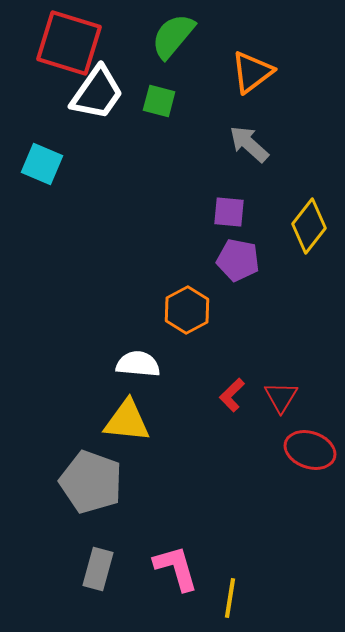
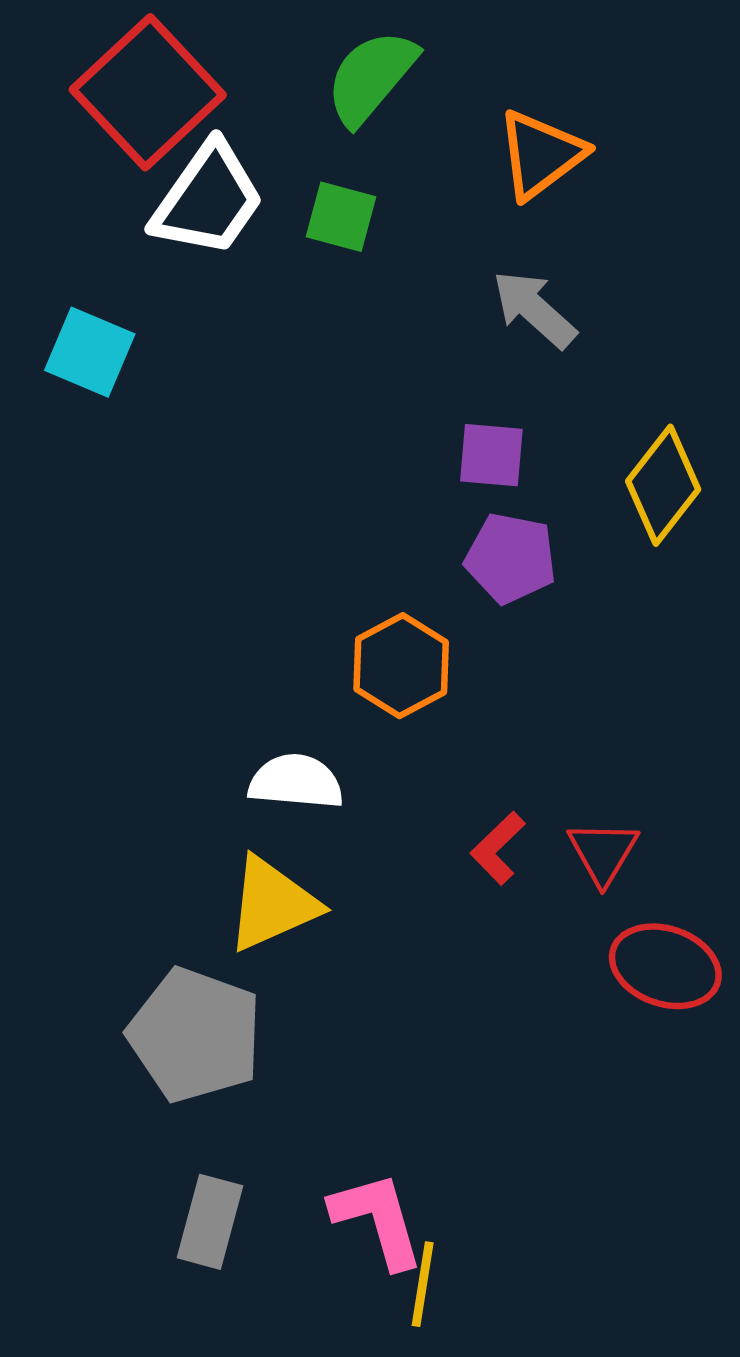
red square: (69, 43) -> (148, 92), turned 30
yellow triangle: (127, 421) -> (272, 904), turned -30
yellow line: (230, 598) -> (423, 1284), moved

